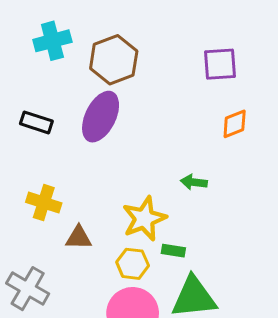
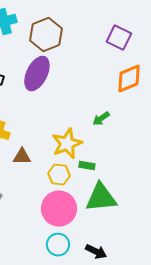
purple square: (220, 64) -> (119, 38), turned 30
orange diamond: (235, 124) -> (129, 79), size x1.4
green arrow: (194, 182) -> (101, 119), turned -42

